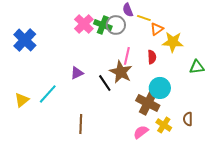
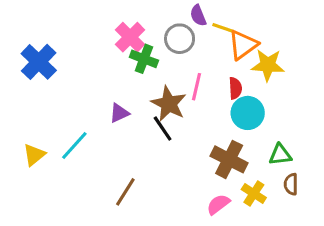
green cross: (103, 25) -> (144, 59), moved
orange triangle: (157, 29) -> (243, 45), size x1.5
green triangle: (197, 67) -> (280, 155), moved
brown star: (121, 72) -> (169, 104), moved
cyan circle: (160, 88) -> (248, 113), moved
brown line: (81, 124) -> (125, 192), turned 30

